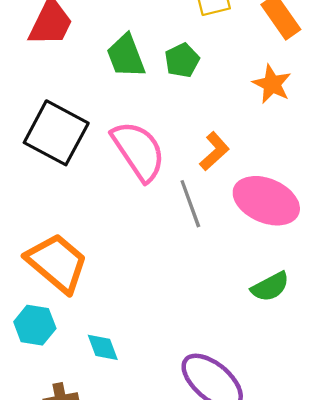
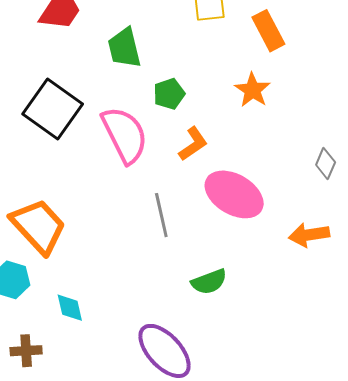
green pentagon: (182, 60) -> (169, 94), moved
gray line: (190, 204) -> (161, 215), moved
green semicircle: (270, 287) -> (209, 282), moved

